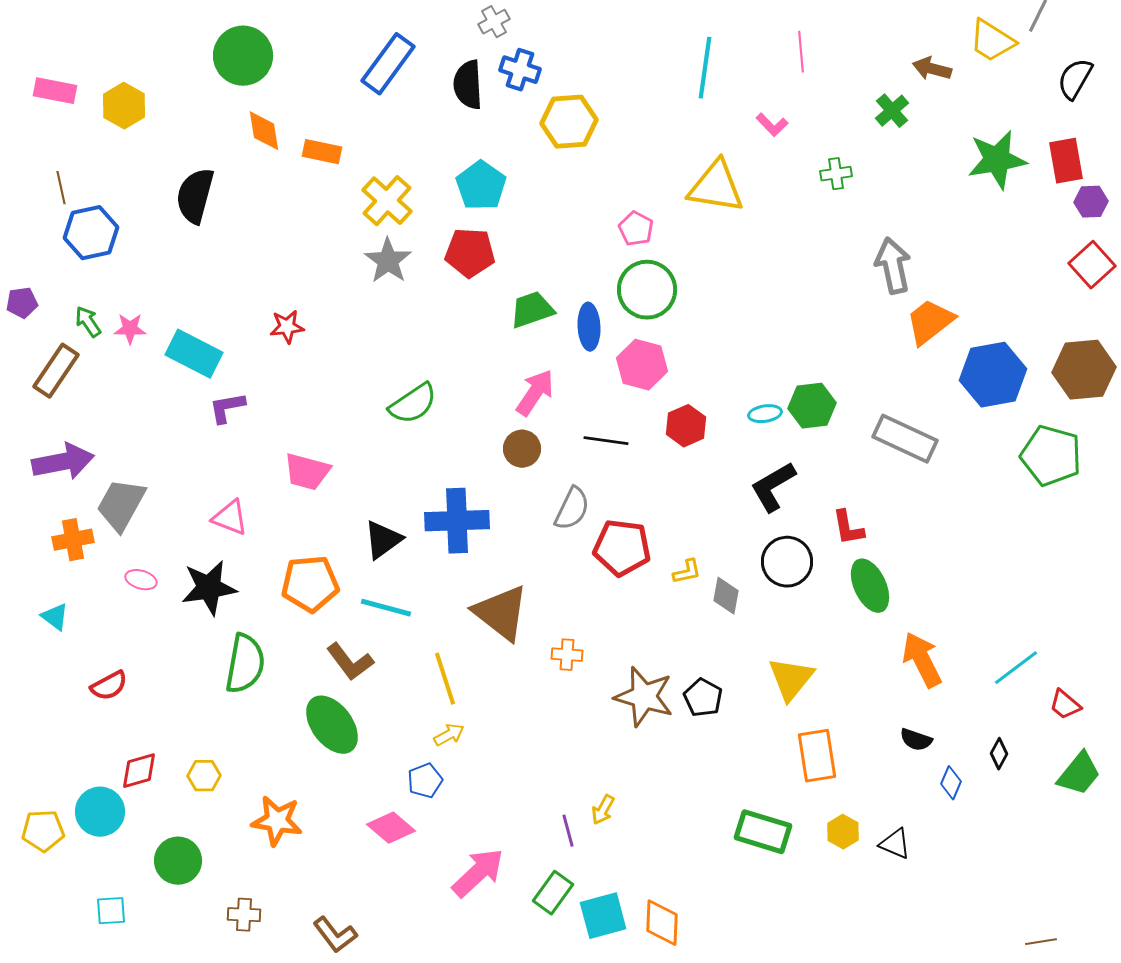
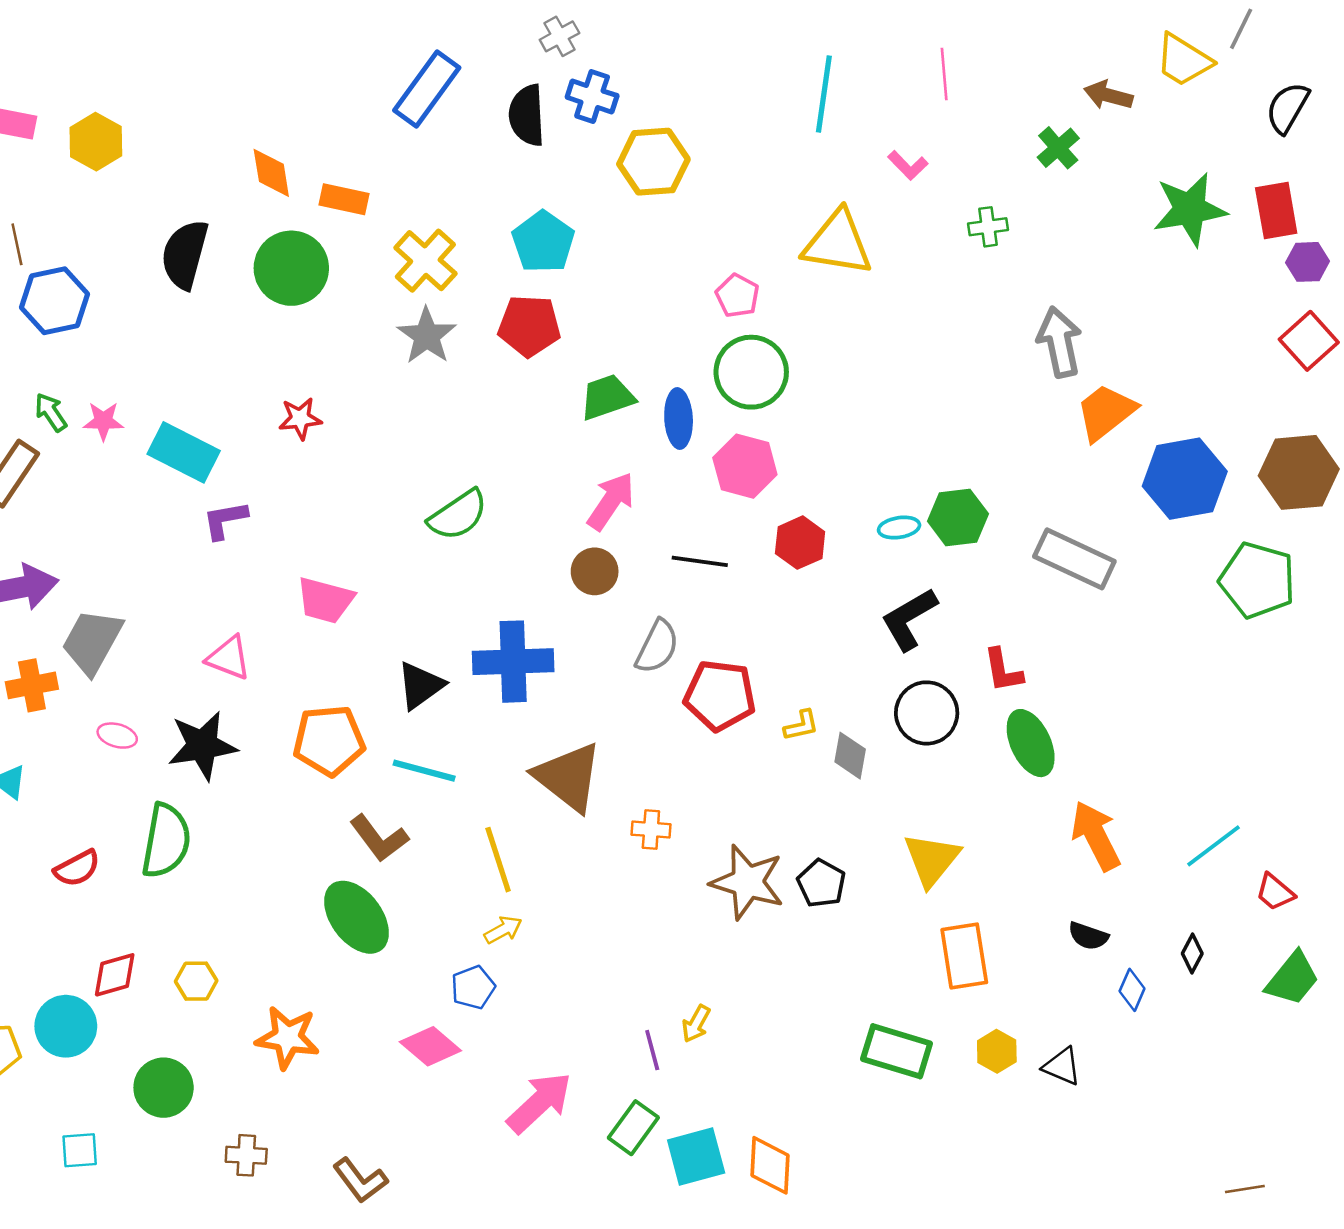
green circle: (243, 56) -> (291, 268), moved
green semicircle: (245, 664) -> (166, 841), moved

